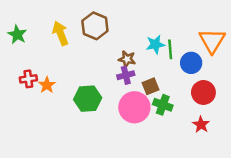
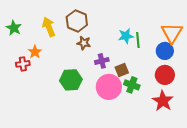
brown star: (127, 59) -> (84, 43), moved
blue circle: (191, 63) -> (165, 51), moved
orange star: (47, 85) -> (35, 52), moved
red star: (201, 125) -> (163, 101), size x1.5

